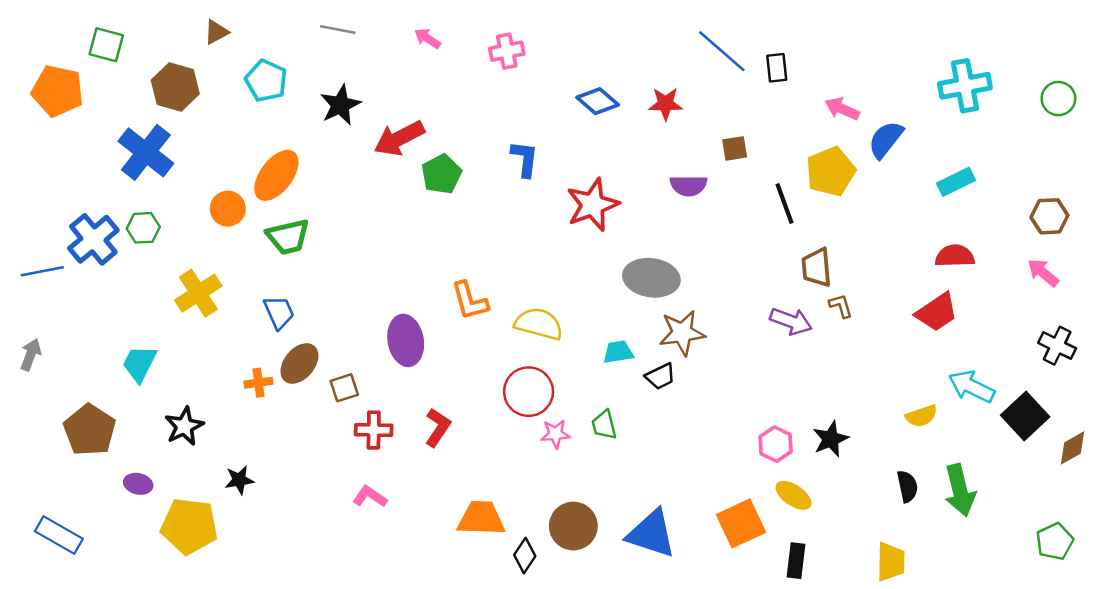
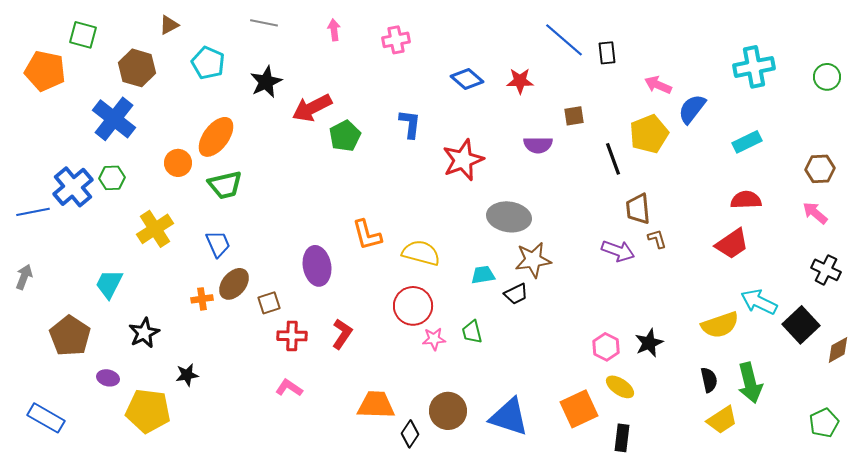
pink arrow: (427, 38) -> (334, 30), turned 50
yellow semicircle: (921, 416) -> (720, 325), size x1.5
yellow trapezoid: (891, 562) -> (722, 420), moved, turned 56

